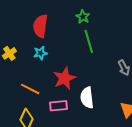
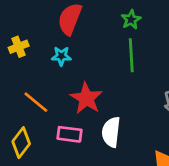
red star: (64, 78) -> (86, 98), turned -30

